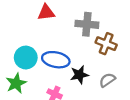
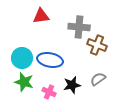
black star: (79, 75) -> (72, 85), moved
green star: (16, 83) -> (24, 82), moved, turned -30

